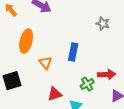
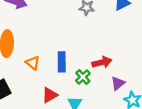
blue rectangle: (73, 52) -> (62, 62), moved

